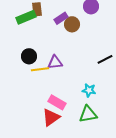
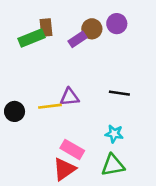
brown circle: (72, 24) -> (92, 29), moved
black circle: (29, 56) -> (15, 111), moved
black line: (105, 59) -> (119, 93), moved, turned 35

